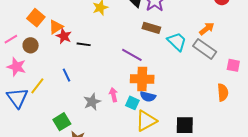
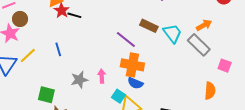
brown rectangle: (151, 28) -> (149, 26), moved
black line: (84, 44) -> (74, 15), moved
brown circle: (31, 45) -> (20, 19), moved
cyan square: (132, 103) -> (118, 96), moved
green square: (62, 122) -> (46, 95), turned 36

